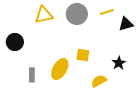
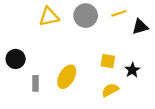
black circle: (15, 42) -> (16, 59), moved
yellow square: (83, 55) -> (108, 61), moved

